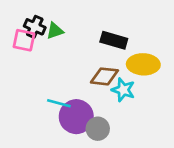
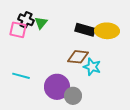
green triangle: (55, 31) -> (41, 23), turned -32
yellow ellipse: (143, 64) -> (107, 31), moved
cyan line: (59, 103) -> (21, 76), moved

